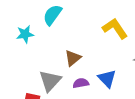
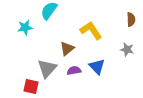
yellow L-shape: (115, 28) -> (91, 31), moved

